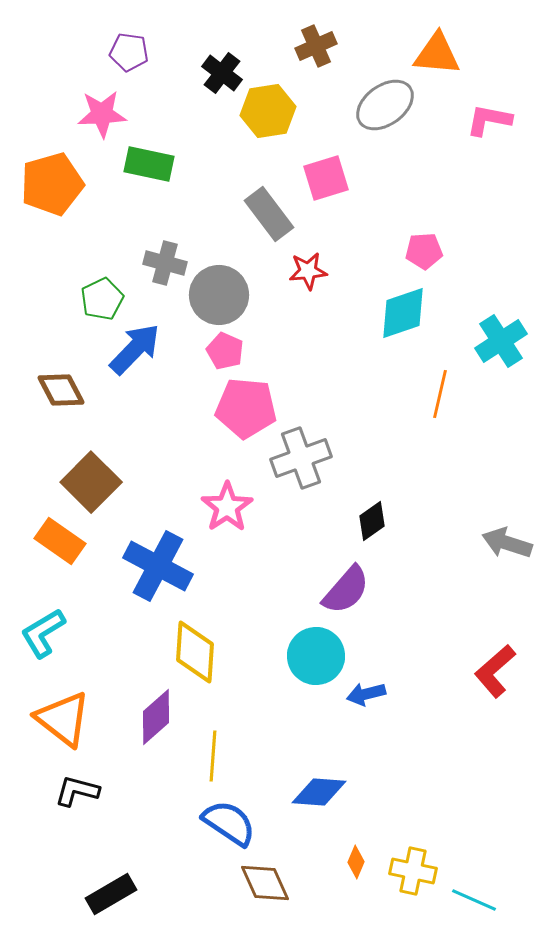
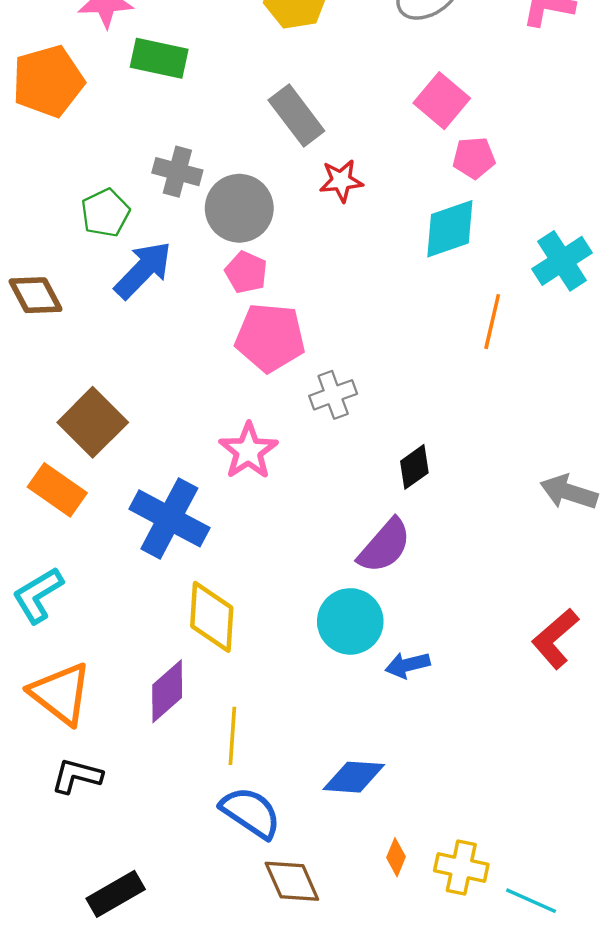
pink square: (326, 178) -> (442, 101), moved, turned -33
brown diamond: (61, 390) -> (36, 295), moved
gray cross: (301, 458) -> (333, 395), size x0.7

